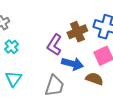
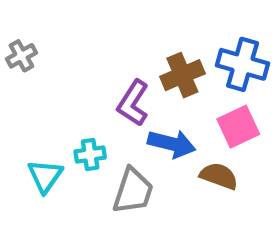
cyan cross: (11, 47) -> (90, 155), moved, turned 32

